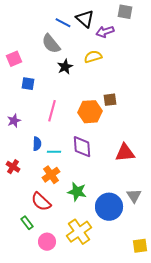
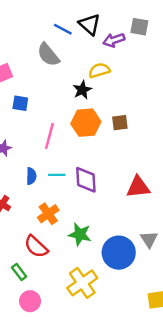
gray square: (125, 12) -> (139, 27), moved
black star: (65, 67) -> (82, 90), moved
orange hexagon: (90, 112) -> (86, 123), moved
cyan line: (54, 152) -> (57, 175), moved
pink circle: (47, 242) -> (30, 301), moved

